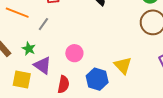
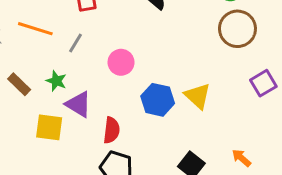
pink circle: (74, 53) -> (121, 62), moved
blue hexagon: (97, 79) -> (158, 100), moved

